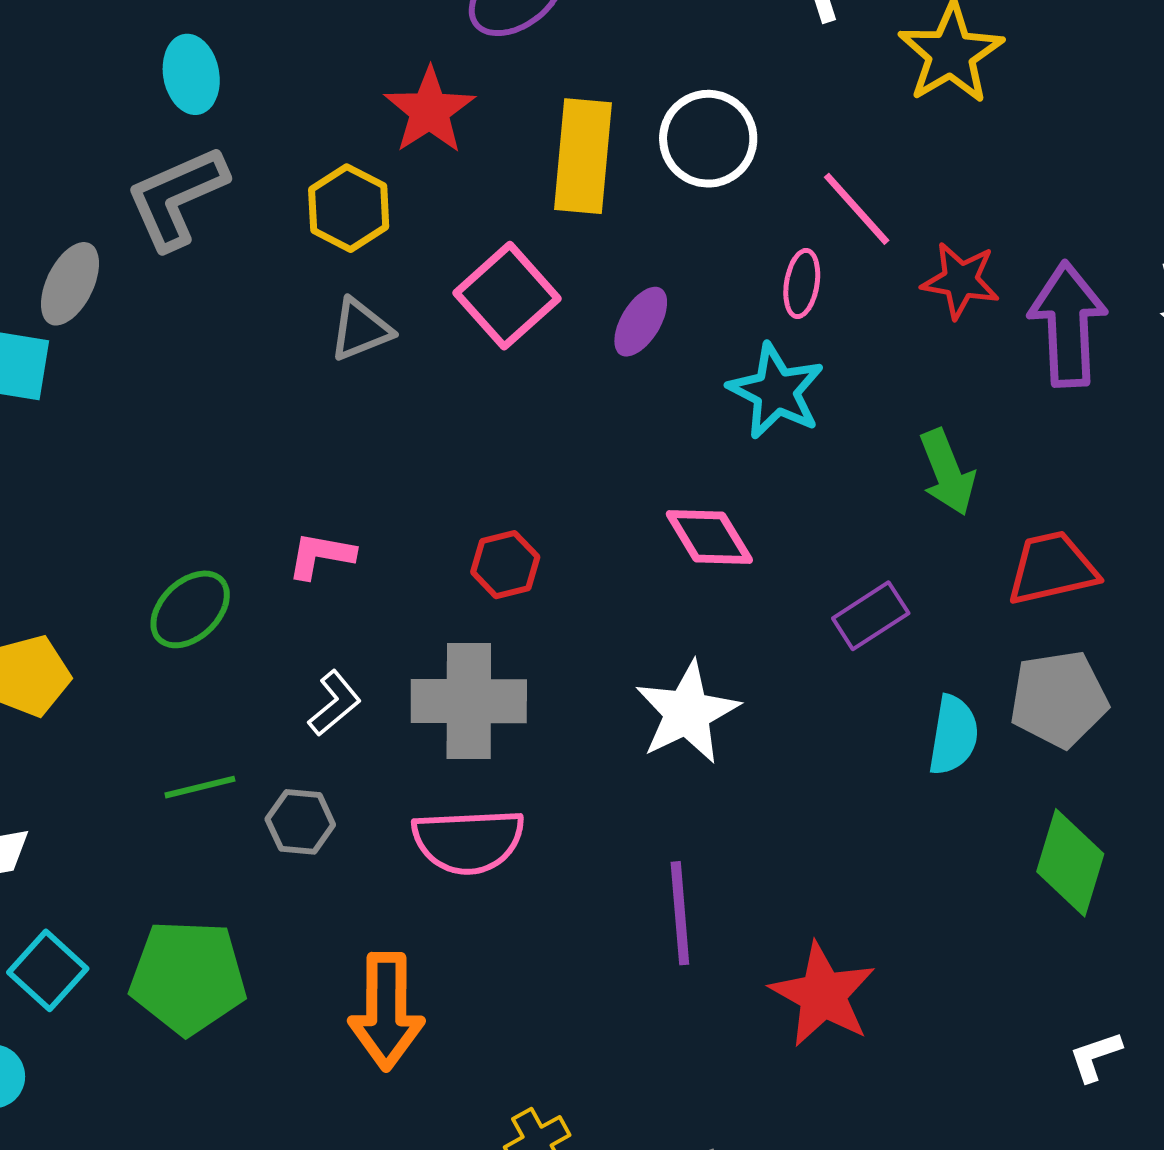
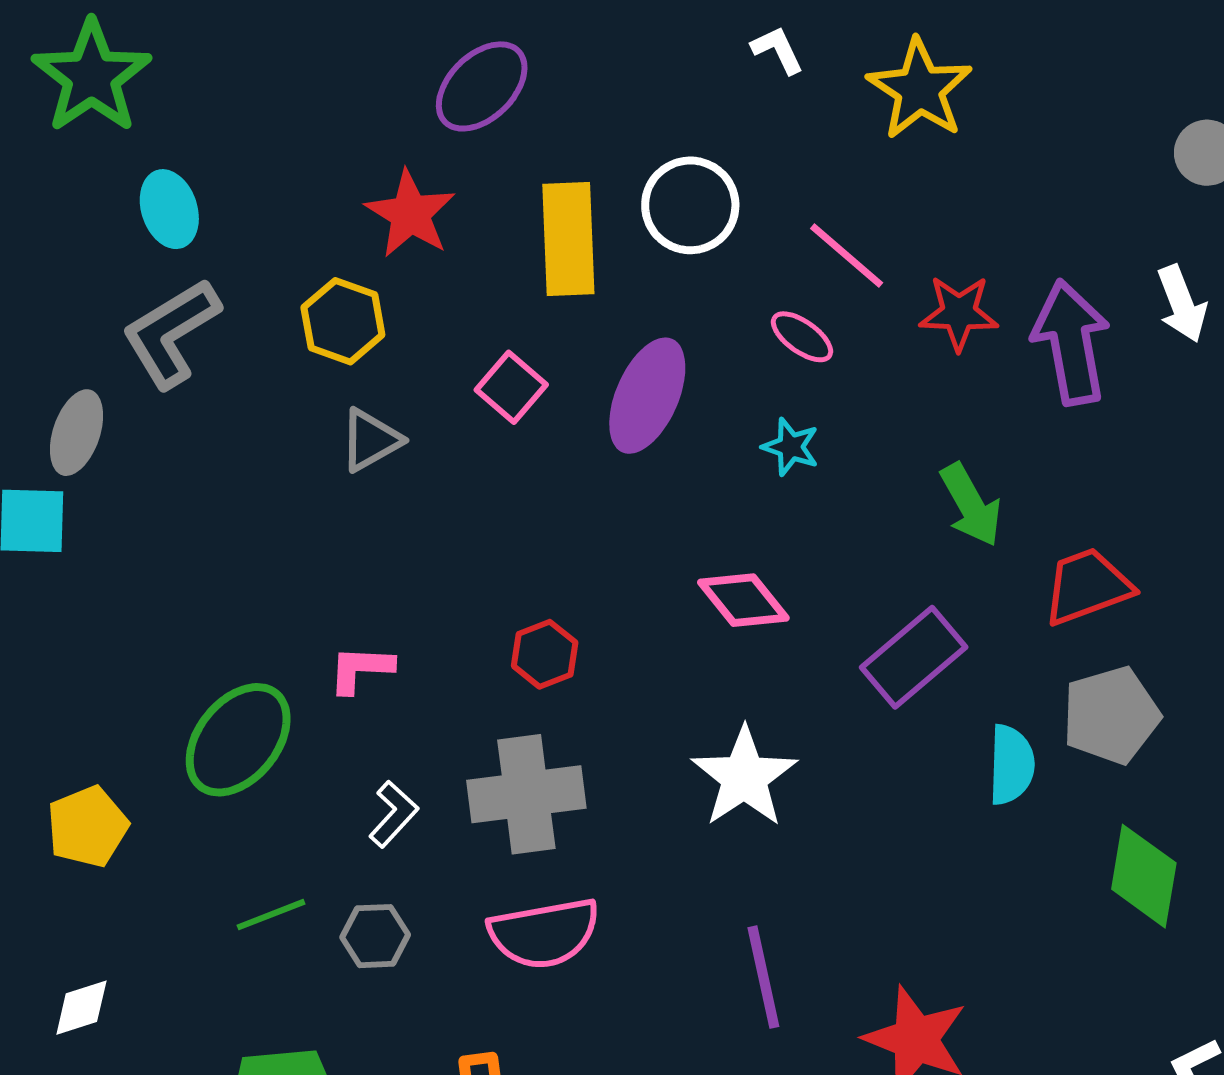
pink ellipse: (802, 284) -> (802, 337), turned -56
pink square: (507, 296) -> (511, 387), size x0.7
purple ellipse: (641, 322) -> (647, 396), size x1.6
cyan star: (776, 391) -> (791, 447), size x0.6
green ellipse: (190, 609) -> (238, 740), size x1.4
purple rectangle: (871, 616) -> (914, 657), size x1.4

